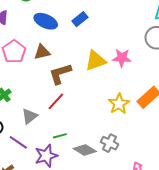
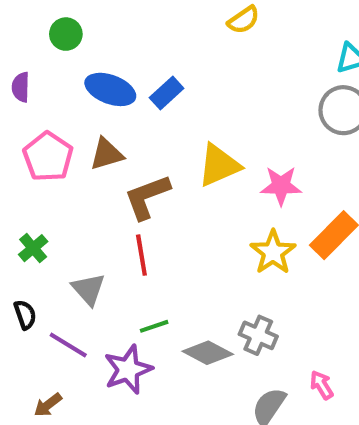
blue rectangle: (80, 19) -> (167, 93), moved
pink star: (122, 58) -> (281, 186), moved
red line: (56, 101) -> (141, 255), turned -48
gray triangle: (30, 116) -> (88, 289), turned -30

